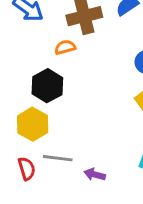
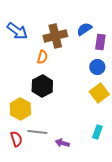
orange semicircle: (65, 47) -> (42, 57), turned 120
black hexagon: (47, 86) -> (42, 86), moved

